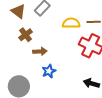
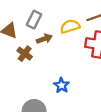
brown arrow: (40, 51) -> (44, 39), moved

